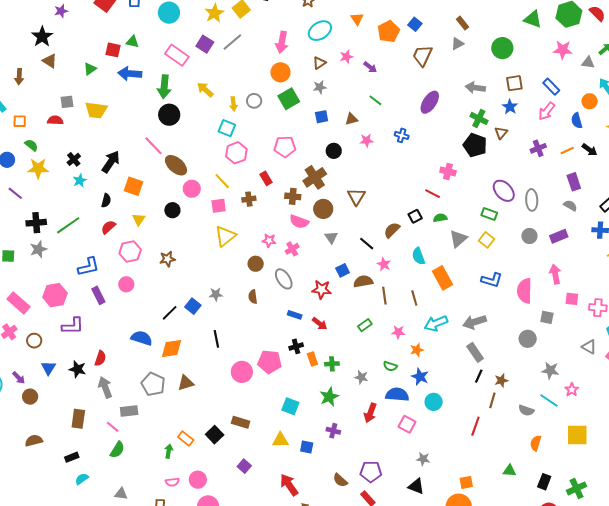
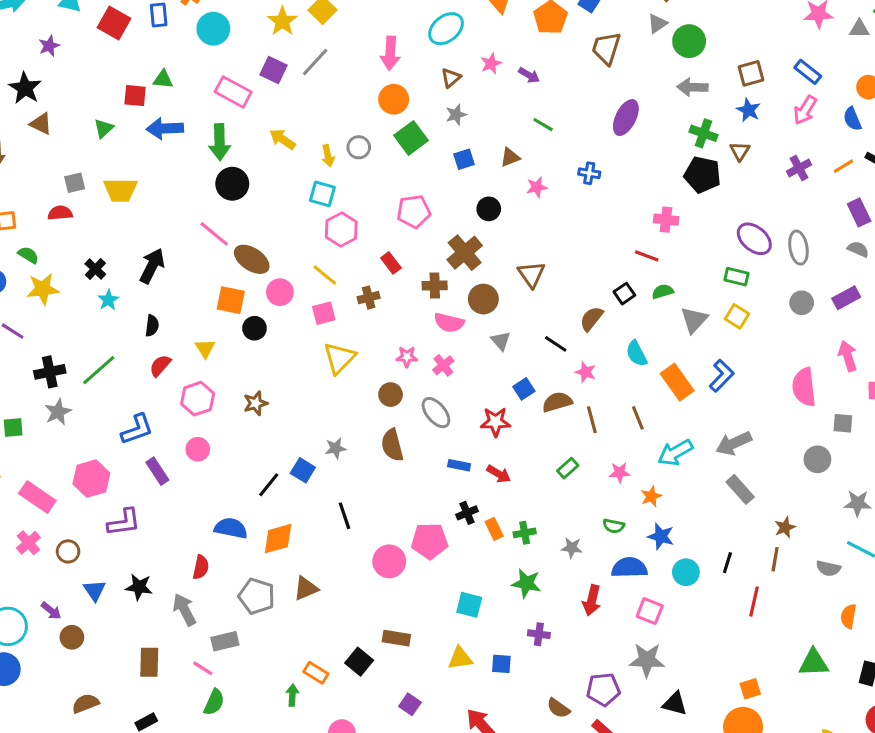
green circle: (502, 48) -> (689, 41), moved
orange square: (134, 186) -> (231, 300), moved
blue L-shape: (492, 280) -> (722, 376), moved, turned -55
brown semicircle: (253, 297) -> (392, 445), size x1.5
red semicircle: (100, 358) -> (201, 567), moved
black line: (479, 376) -> (727, 563), moved
green star: (329, 397) -> (526, 583), turned -30
gray star: (423, 459) -> (647, 660), moved, size x1.6
green triangle: (509, 471) -> (814, 663), size x1.5

